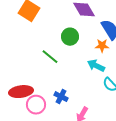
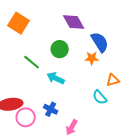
green line: (50, 57) -> (32, 62), moved
cyan arrow: (96, 66) -> (56, 78), moved

